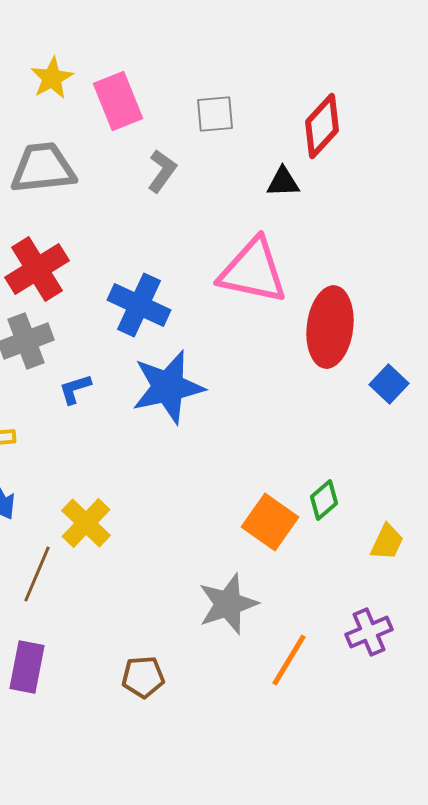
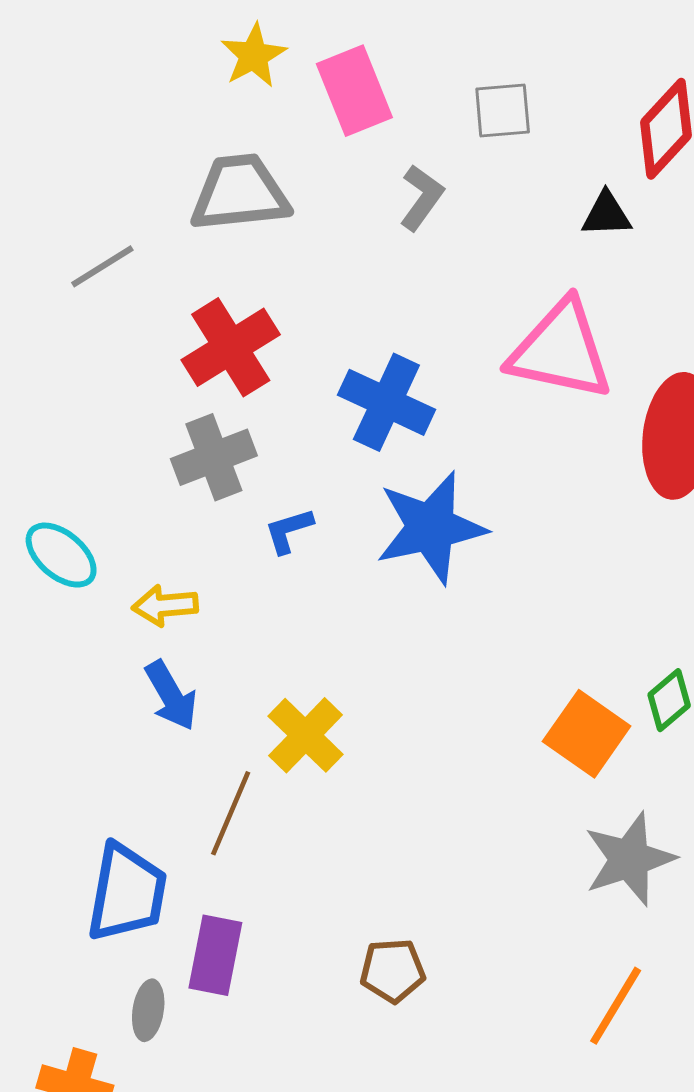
gray star: (228, 604) -> (629, 859), moved
orange line: (289, 660) -> (616, 1006), moved

